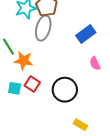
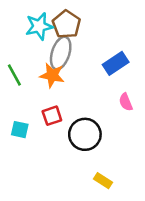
orange star: (24, 61) -> (52, 75), moved
red square: (32, 84) -> (52, 116), moved, turned 35

